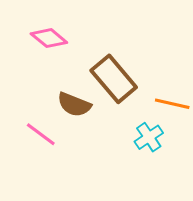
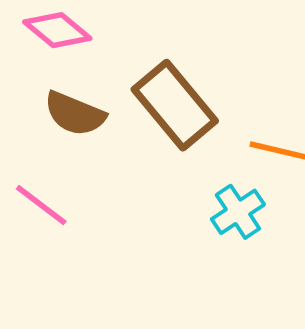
brown semicircle: (74, 105) -> (75, 114), moved

